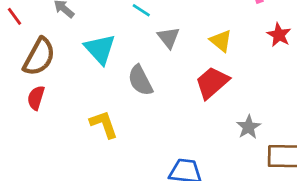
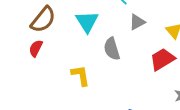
gray triangle: (169, 38) -> (137, 22), turned 30

